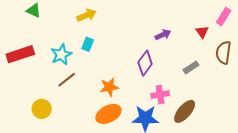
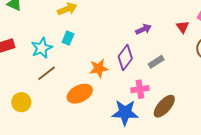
gray rectangle: (191, 68) -> (156, 62), moved
orange star: (109, 87) -> (99, 68), moved
orange ellipse: (108, 114) -> (80, 94), moved

